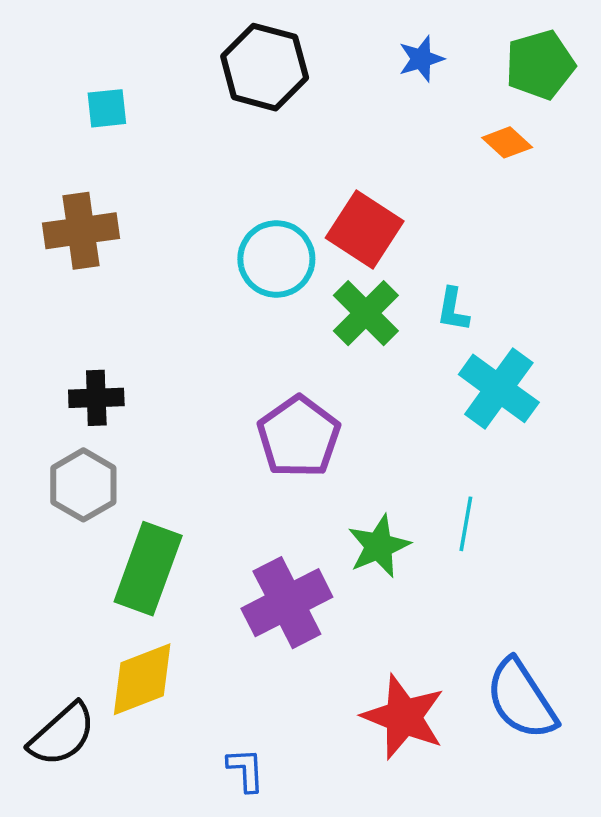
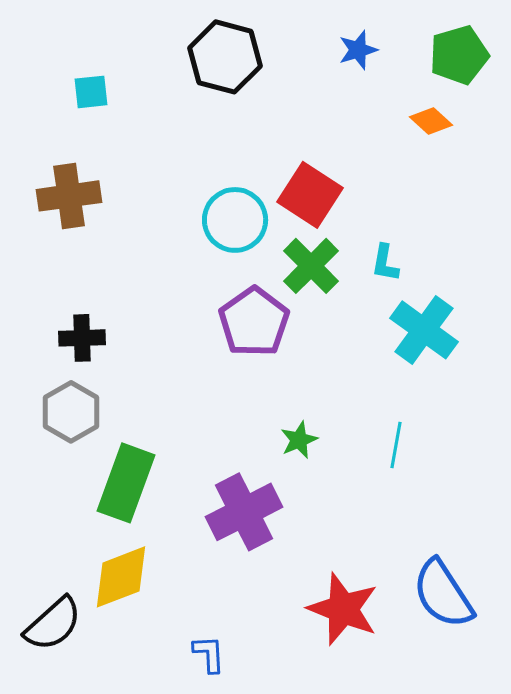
purple pentagon: (299, 437) -> (254, 322), moved
green star: (379, 546) -> (299, 440), moved, size x0.7

